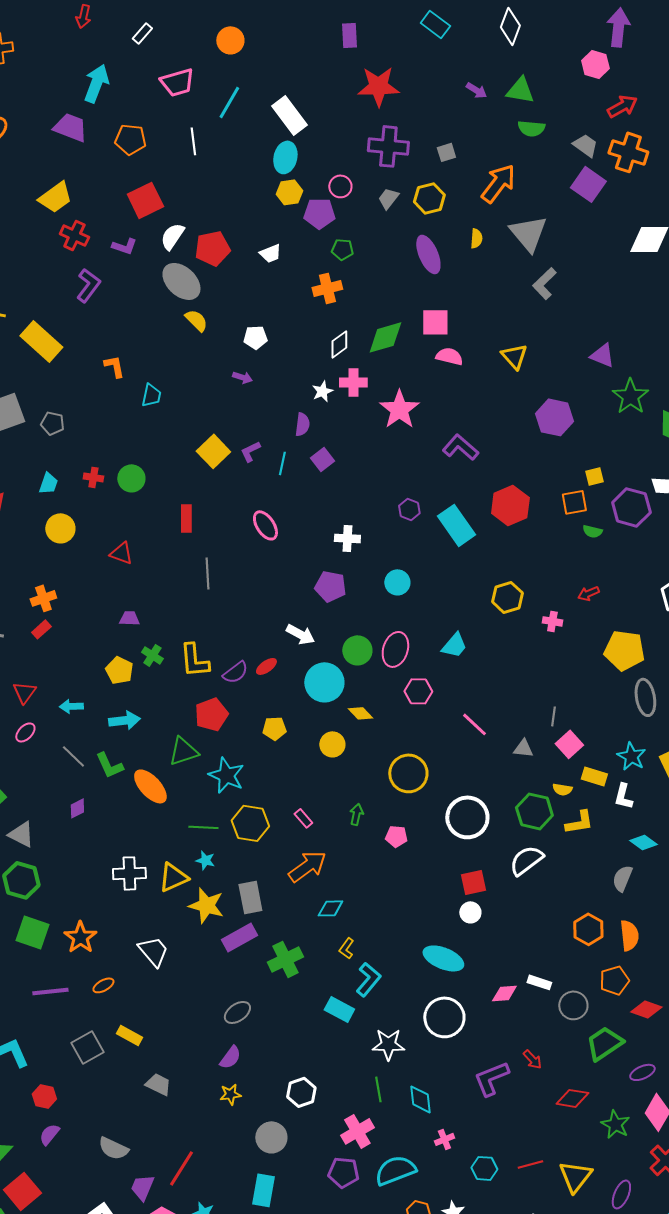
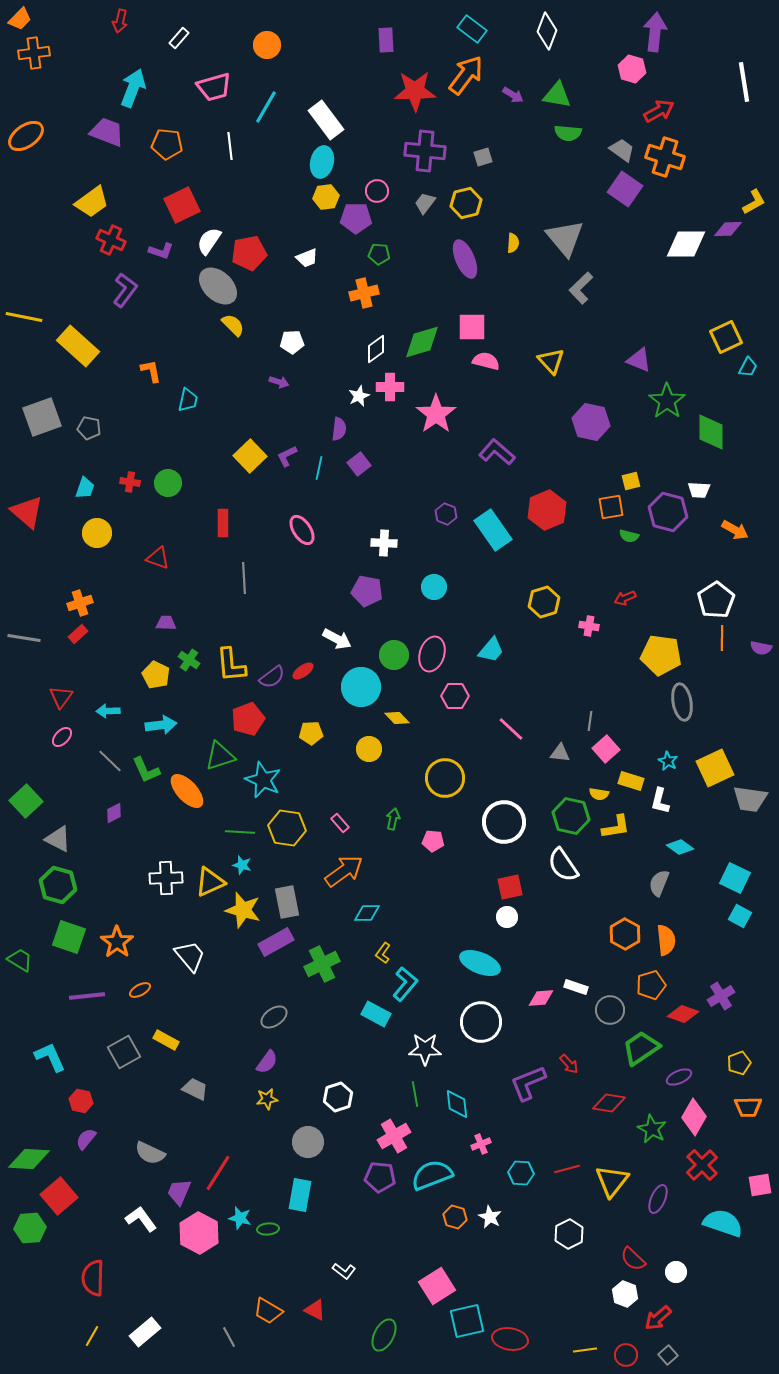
orange arrow: (498, 183) -> (466, 75), moved
cyan star: (631, 756) -> (668, 761), size x0.7
white semicircle: (526, 860) -> (563, 865), turned -87

